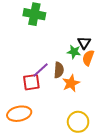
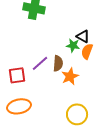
black triangle: (84, 43) -> (83, 36), turned -32
red square: (31, 82) -> (17, 75), moved

